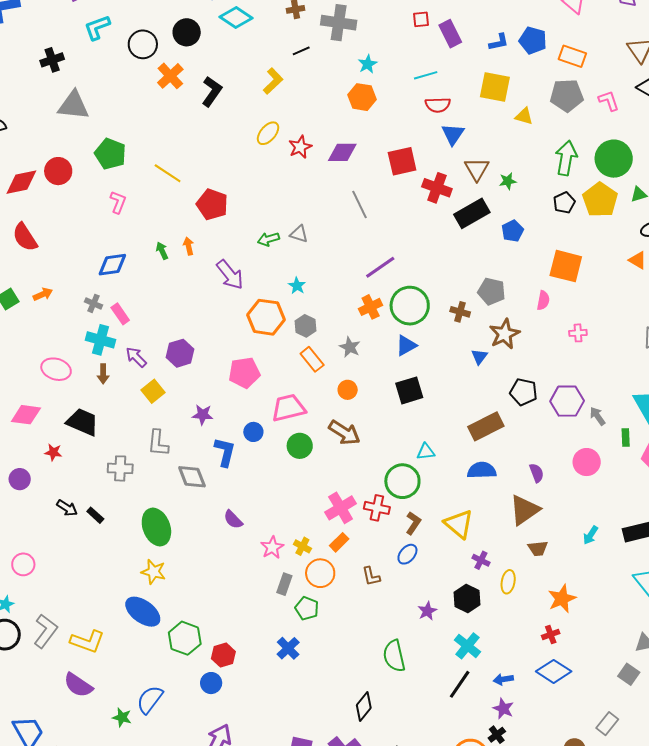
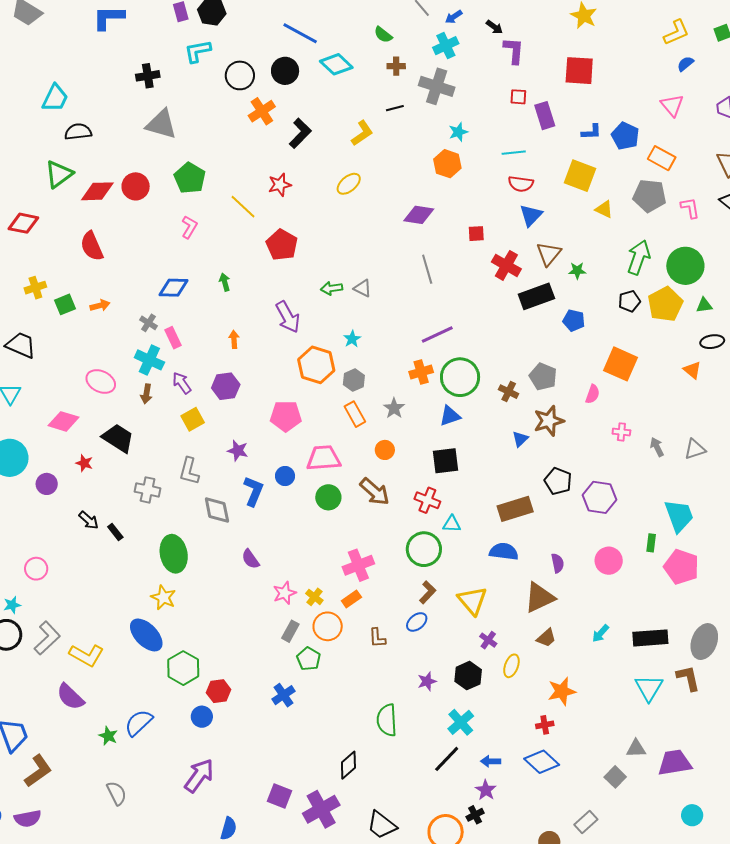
red star: (300, 147) -> (280, 185), moved
red square: (402, 161) -> (476, 234), size x0.6
blue pentagon: (513, 231) -> (574, 321), turned 30
orange arrow: (189, 246) -> (234, 339), moved
gray arrow: (597, 416) -> (657, 447), moved
red cross: (377, 508) -> (427, 500), moved
brown trapezoid: (538, 548) -> (546, 638), turned -45

